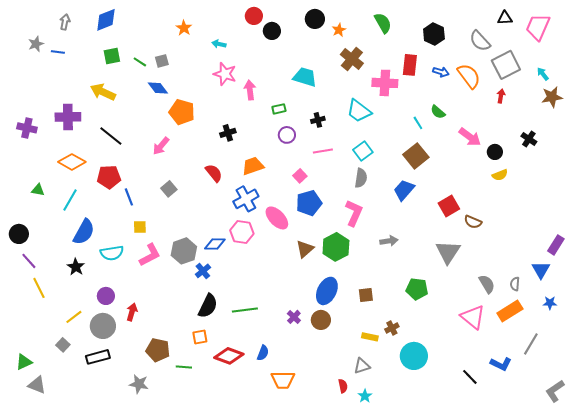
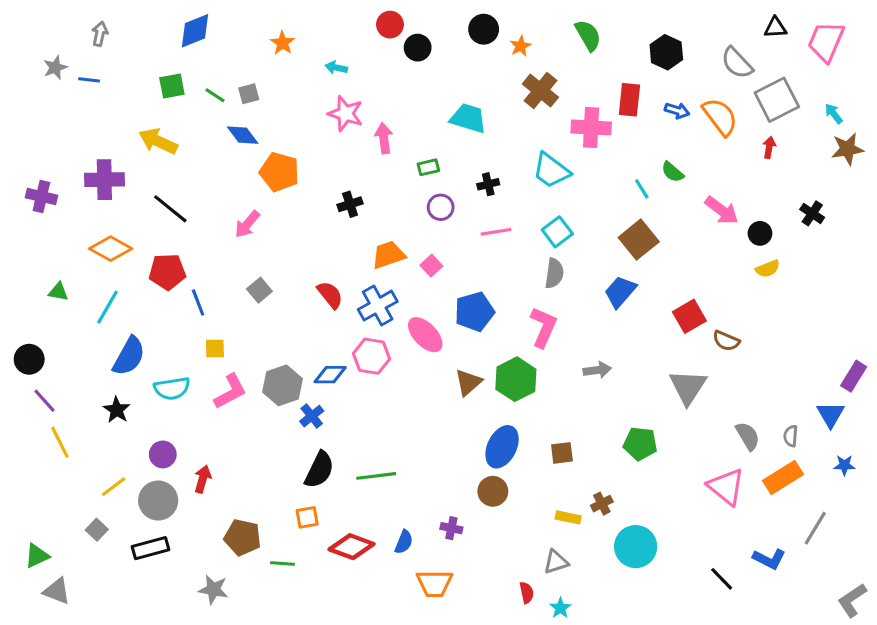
blue diamond: (106, 20) -> (195, 31), moved
red semicircle: (214, 173) -> (330, 295), moved
pink square: (300, 176) -> (431, 266), moved
purple cross: (294, 317) -> (451, 528), moved, turned -32

